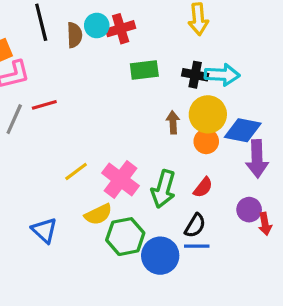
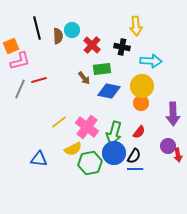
red cross: (121, 29) -> (92, 45), moved, turned -30
green rectangle: (144, 70) -> (102, 69), moved
black cross: (195, 75) -> (122, 47), moved
brown arrow: (173, 122) -> (84, 78), moved, turned 144
blue diamond: (243, 130) -> (109, 91), moved
blue triangle: (44, 230) -> (39, 159), turned -36
blue circle: (160, 256) -> (114, 153), moved

